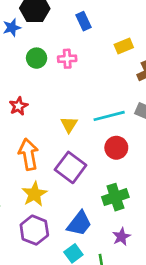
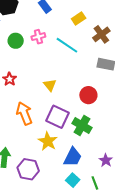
cyan line: (109, 116) -> (67, 45), moved, turned 60
yellow star: (34, 194) -> (48, 141), moved
green cross: (115, 197) -> (82, 125), moved, turned -30
purple hexagon: (34, 230) -> (28, 169), moved

